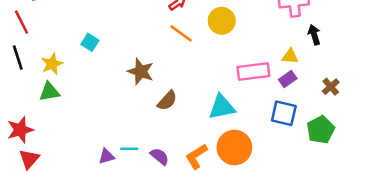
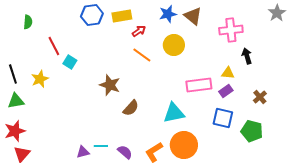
red line: (22, 22) -> (54, 46), moved
green triangle: (49, 92) -> (16, 101), moved
green pentagon: (321, 130) -> (252, 131), turned -30

